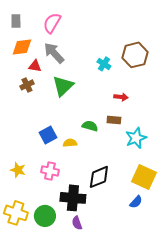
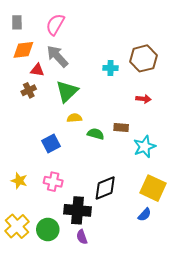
cyan cross: (104, 64) -> (110, 68), turned -32
red arrow: (121, 97) -> (143, 99), moved
yellow semicircle: (70, 143) -> (74, 118), moved
yellow cross: (16, 213) -> (17, 226), turned 30

